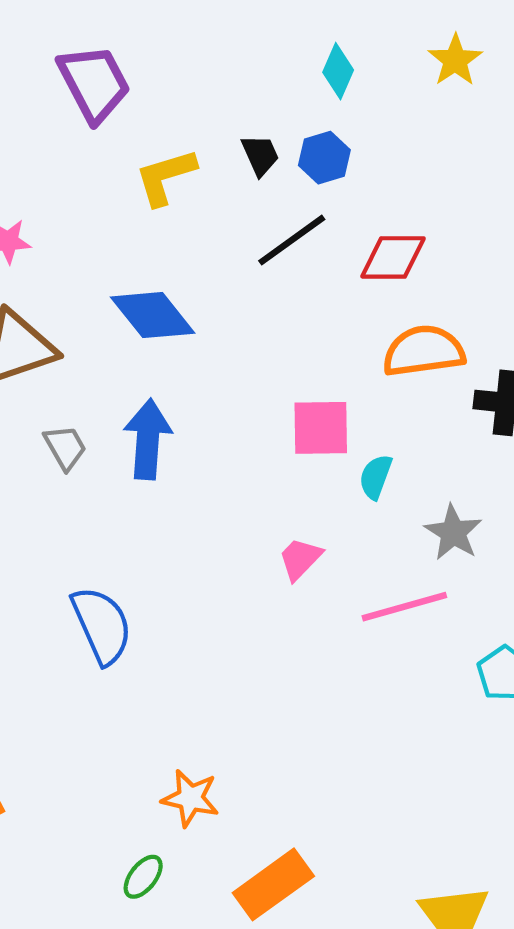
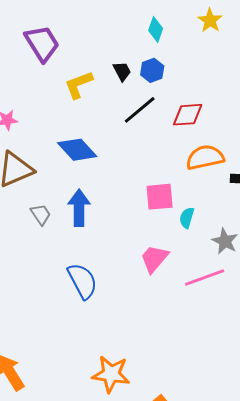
pink trapezoid: (300, 559) -> (154, 259), size x1.4
blue semicircle: (102, 625) -> (82, 281), moved
orange star: (190, 798) -> (111, 374), size x1.4

